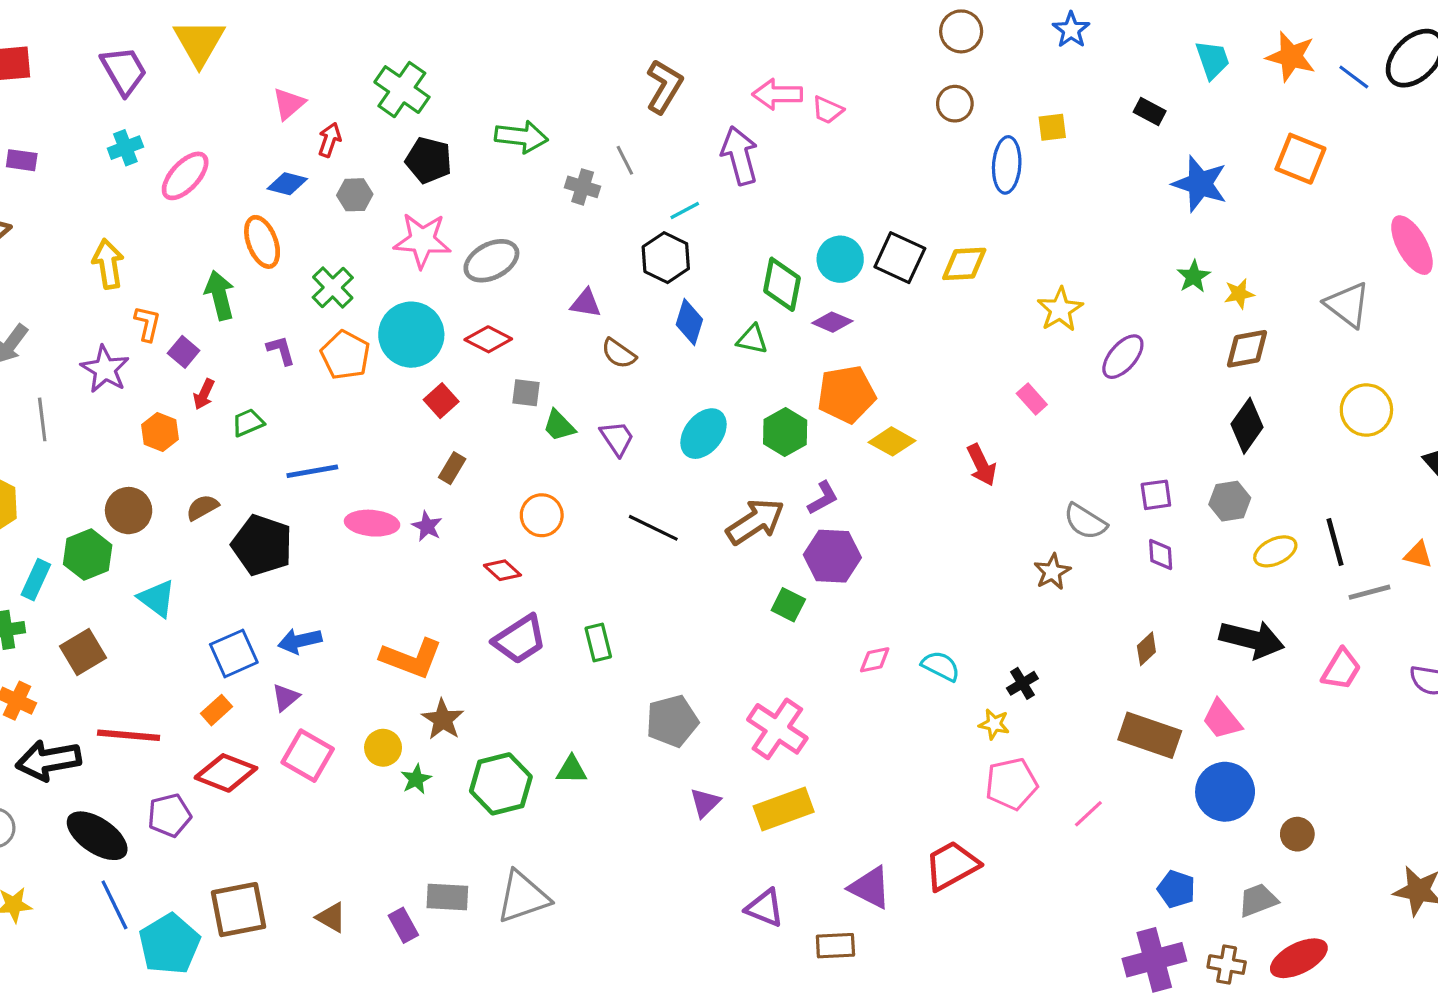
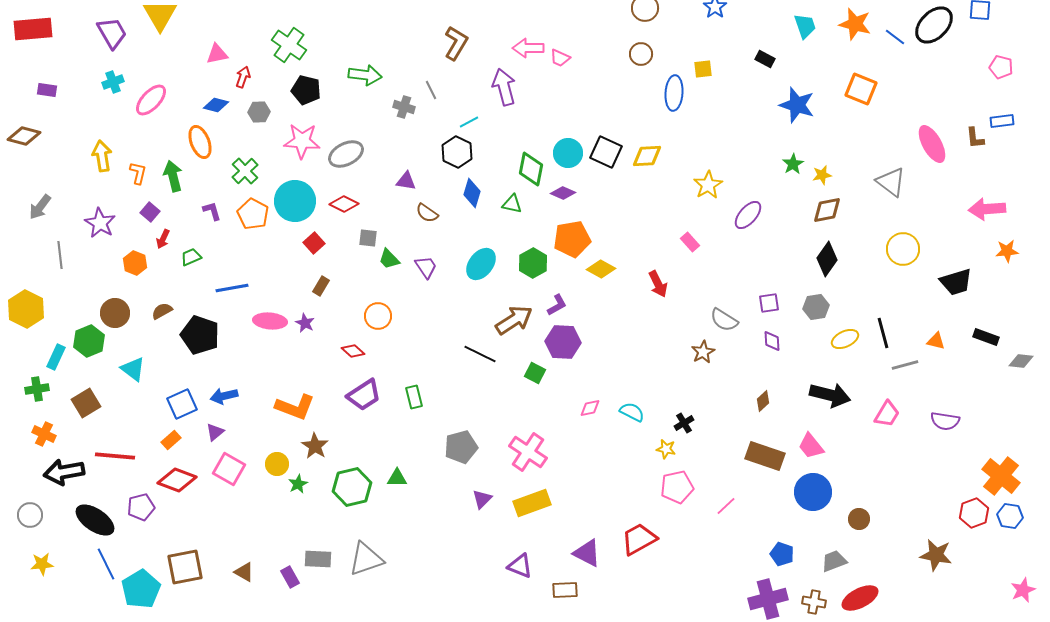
pink triangle: (289, 104) -> (217, 54), turned 30
orange L-shape: (147, 324) -> (138, 173), moved
black line: (653, 528) -> (480, 354), moved

